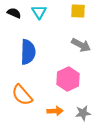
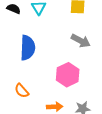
orange semicircle: (22, 95) -> (22, 91), size x0.7

